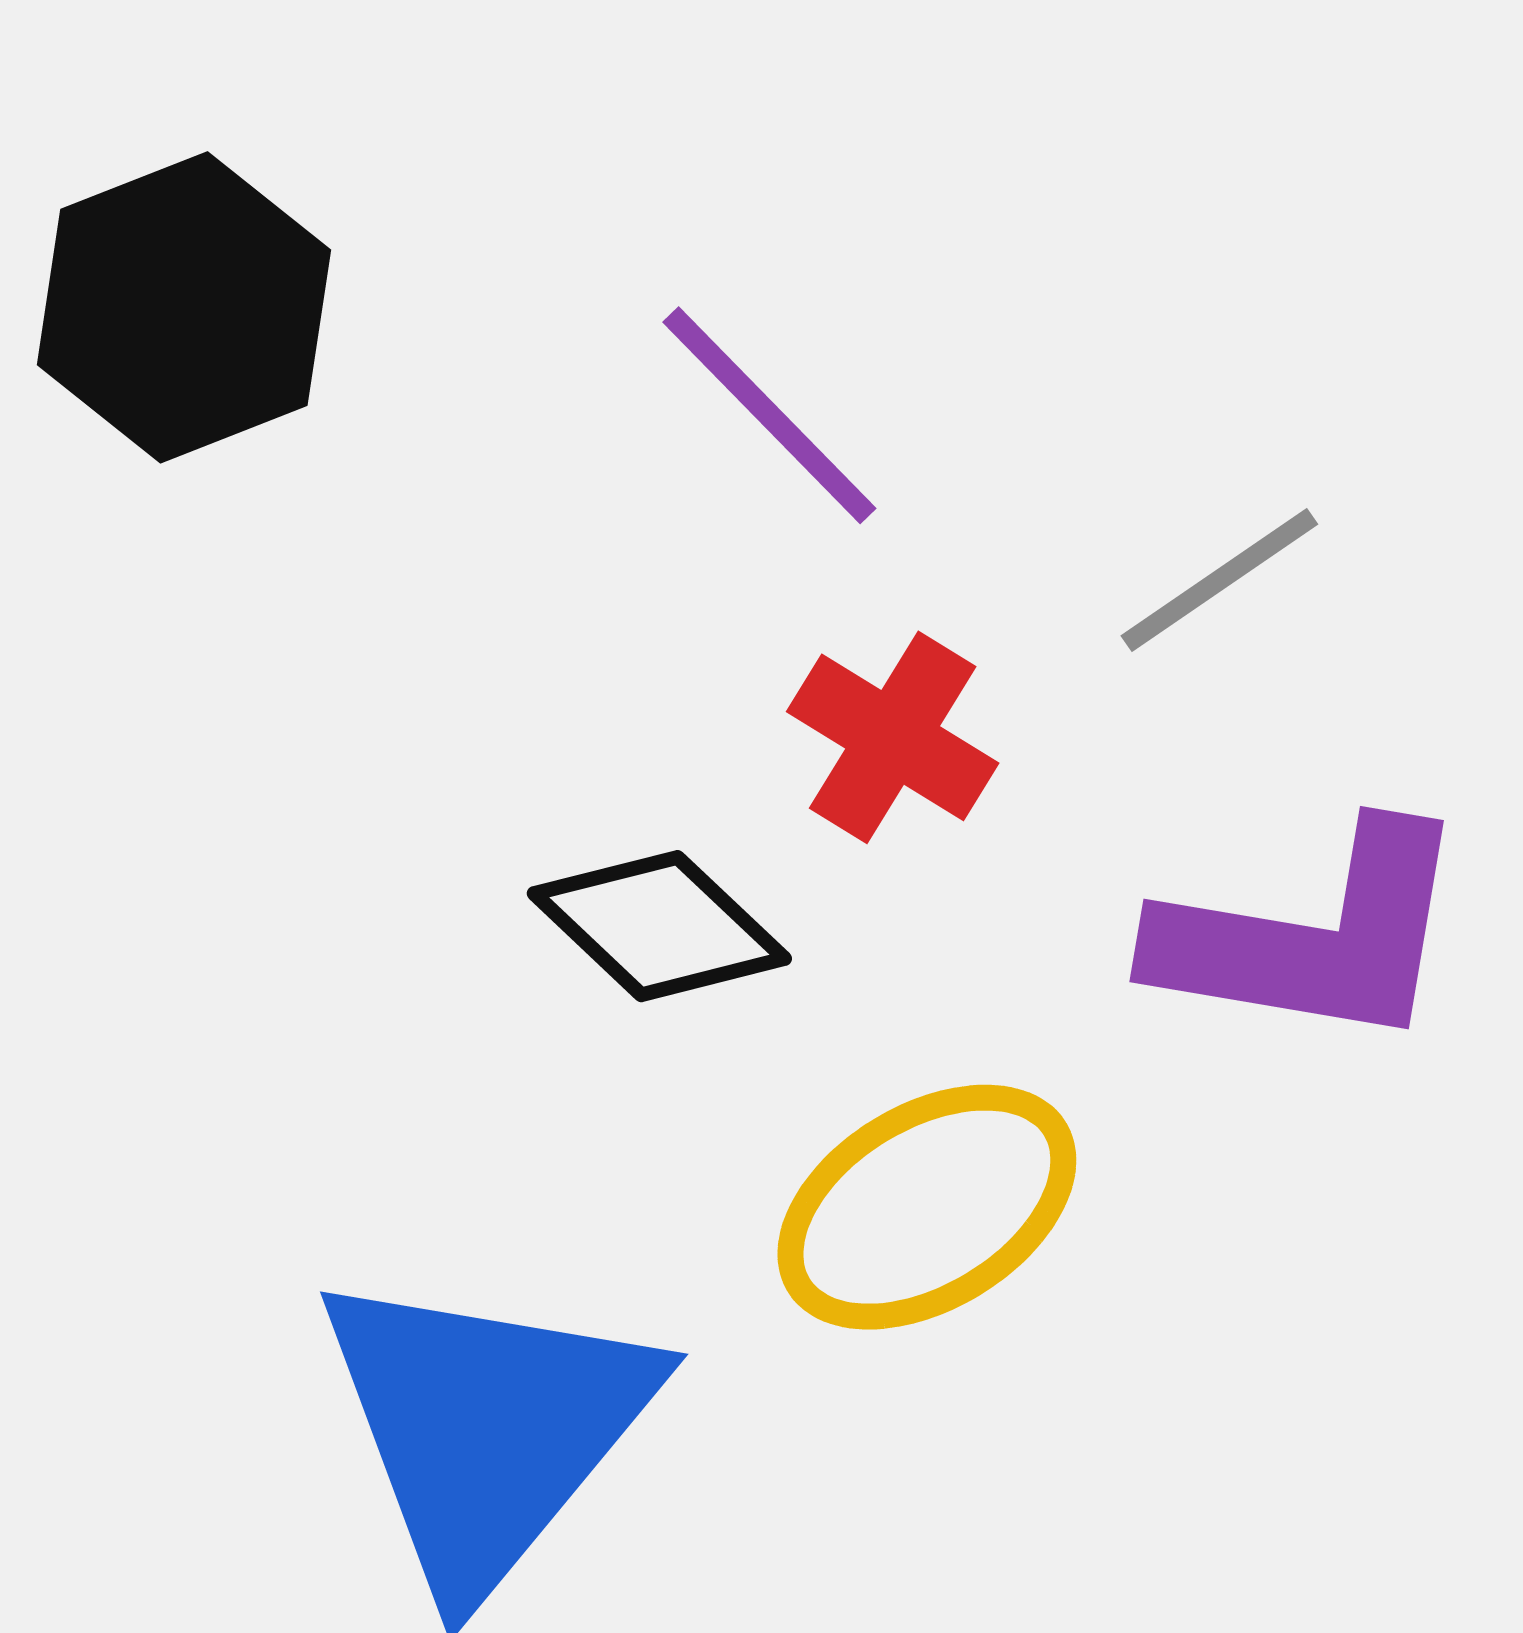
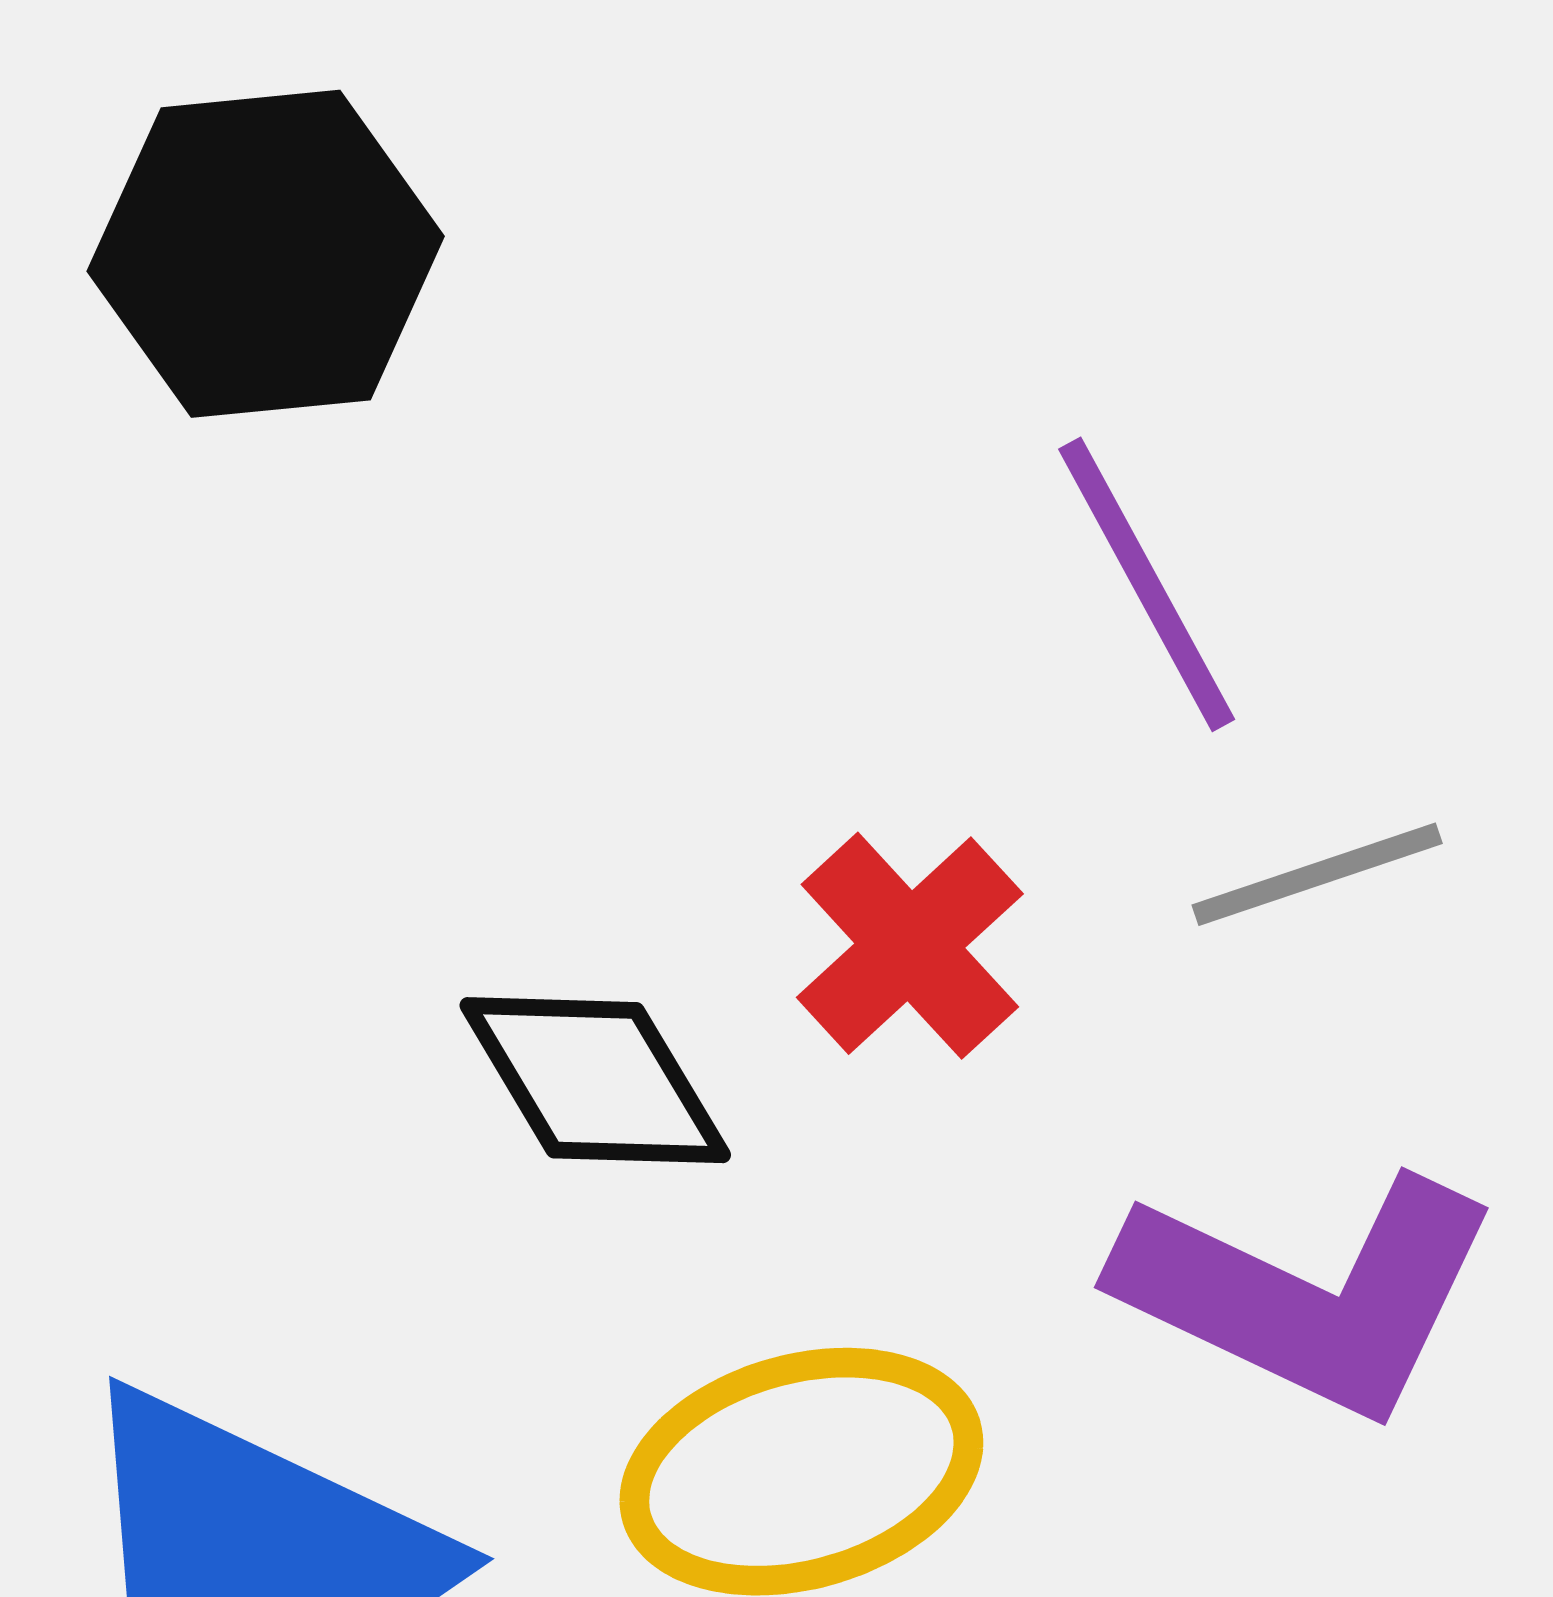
purple line: (769, 415) -> (1147, 584), moved

